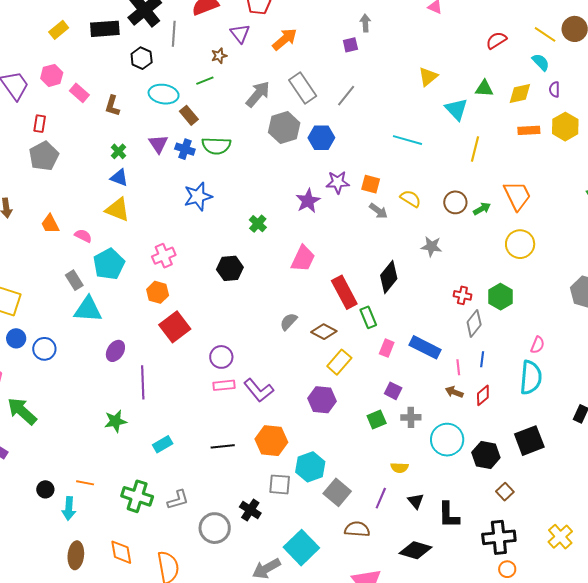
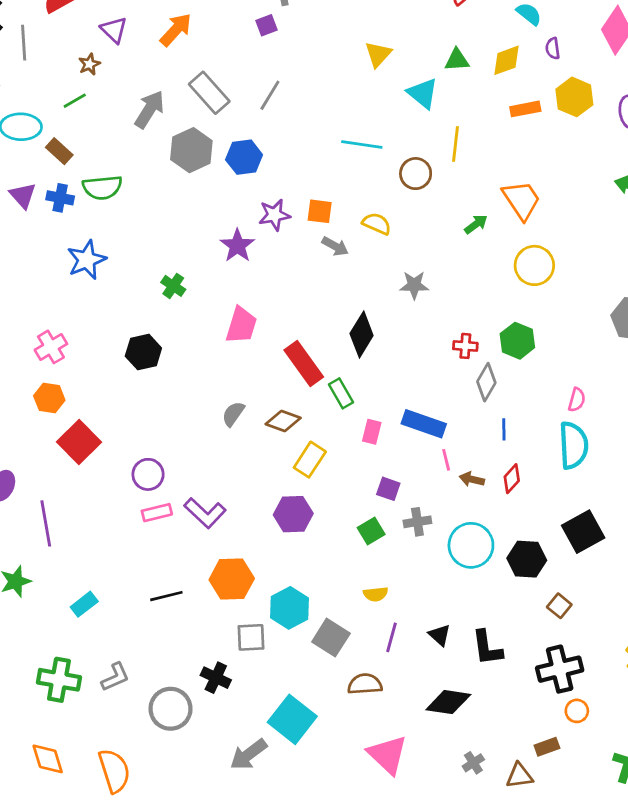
brown circle: (455, 202) -> (416, 174), moved
pink line: (458, 367) -> (446, 460), moved
yellow semicircle: (400, 468) -> (376, 594), moved

